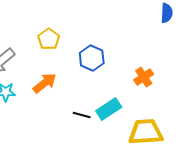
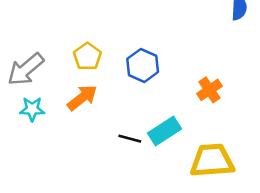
yellow pentagon: (49, 39) -> (87, 56), moved

